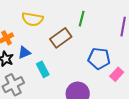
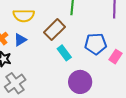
blue triangle: (24, 53) -> (20, 40), moved
cyan rectangle: (43, 69) -> (64, 53), moved

